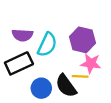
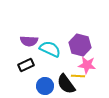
cyan semicircle: (47, 45) -> (50, 49), turned -90
black rectangle: (19, 63) -> (26, 65), size x0.7

